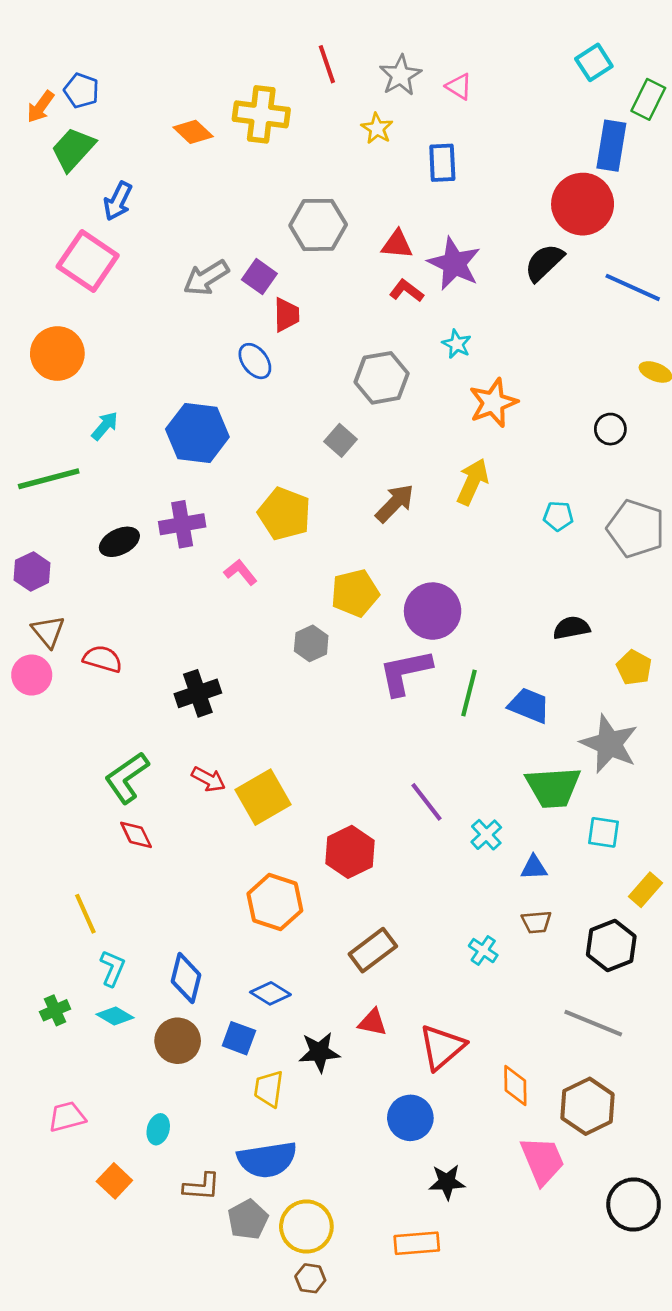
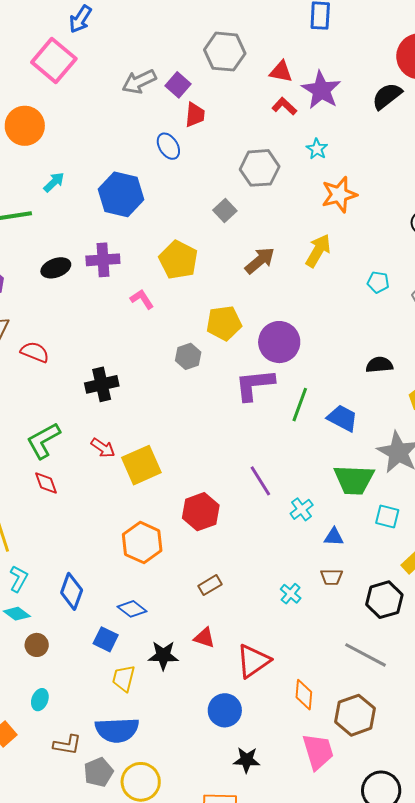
brown rectangle: (373, 950) -> (210, 585), size x0.7
brown circle: (178, 1041) -> (37, 645), moved, size x0.7

